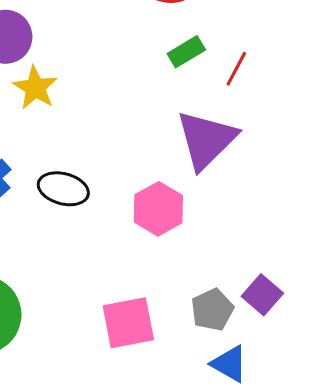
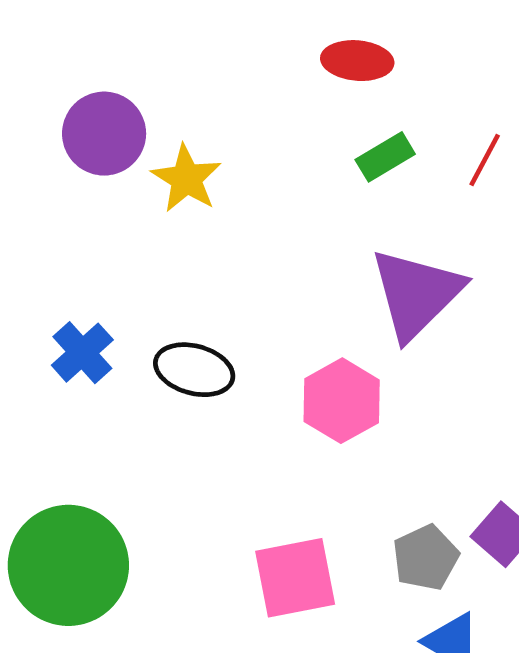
red line: (236, 69) -> (485, 160), moved
yellow star: (35, 88) -> (186, 179), moved

